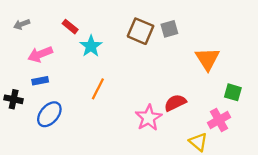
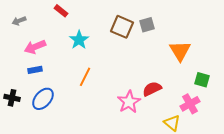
red rectangle: (70, 27) -> (61, 11), moved
black cross: (14, 99) -> (12, 98), moved

